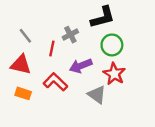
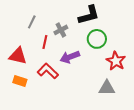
gray line: (25, 36) -> (32, 22), moved, turned 64
red star: (114, 74) -> (116, 61), moved
gray triangle: (97, 95) -> (107, 88), moved, turned -36

